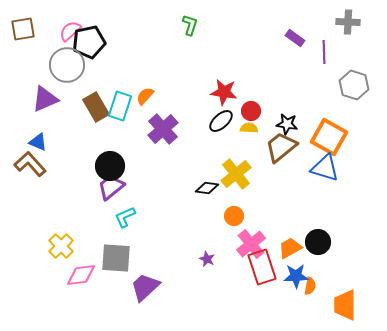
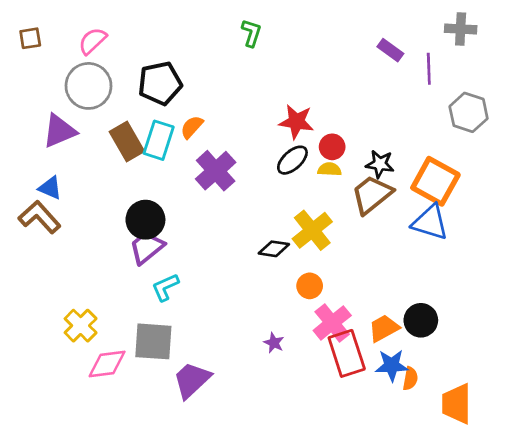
brown square: (23, 29) -> (30, 38), size x0.7
black pentagon: (89, 42) -> (160, 83), moved

